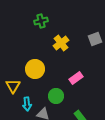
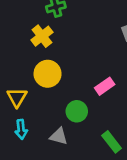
yellow cross: (61, 43) -> (42, 36), moved
cyan arrow: (27, 104) -> (21, 129), moved

